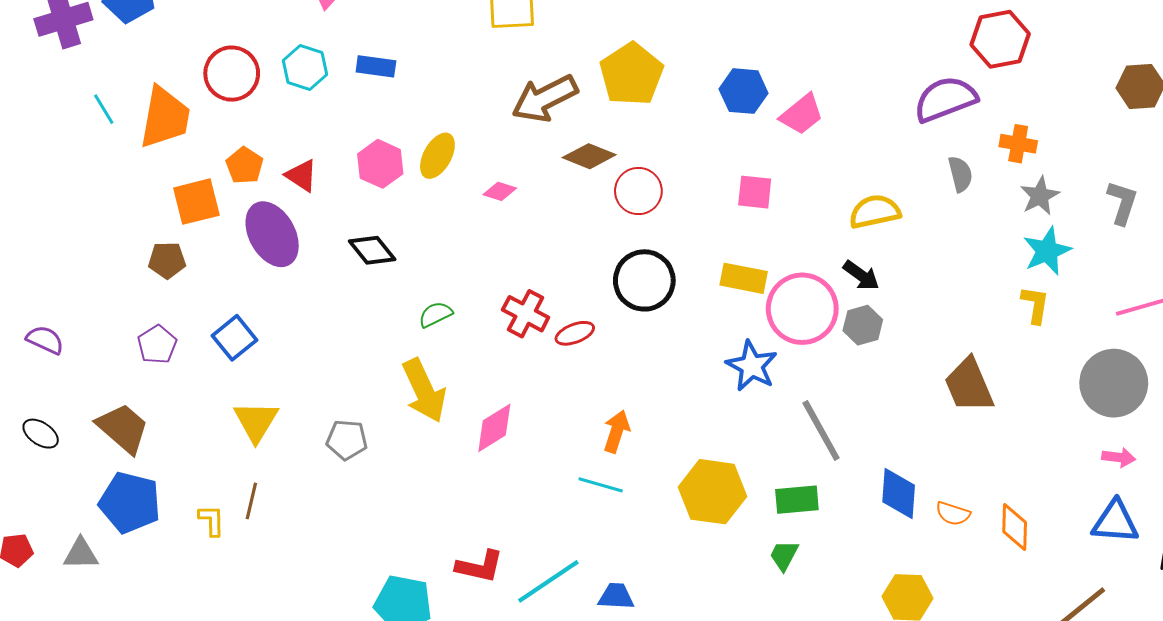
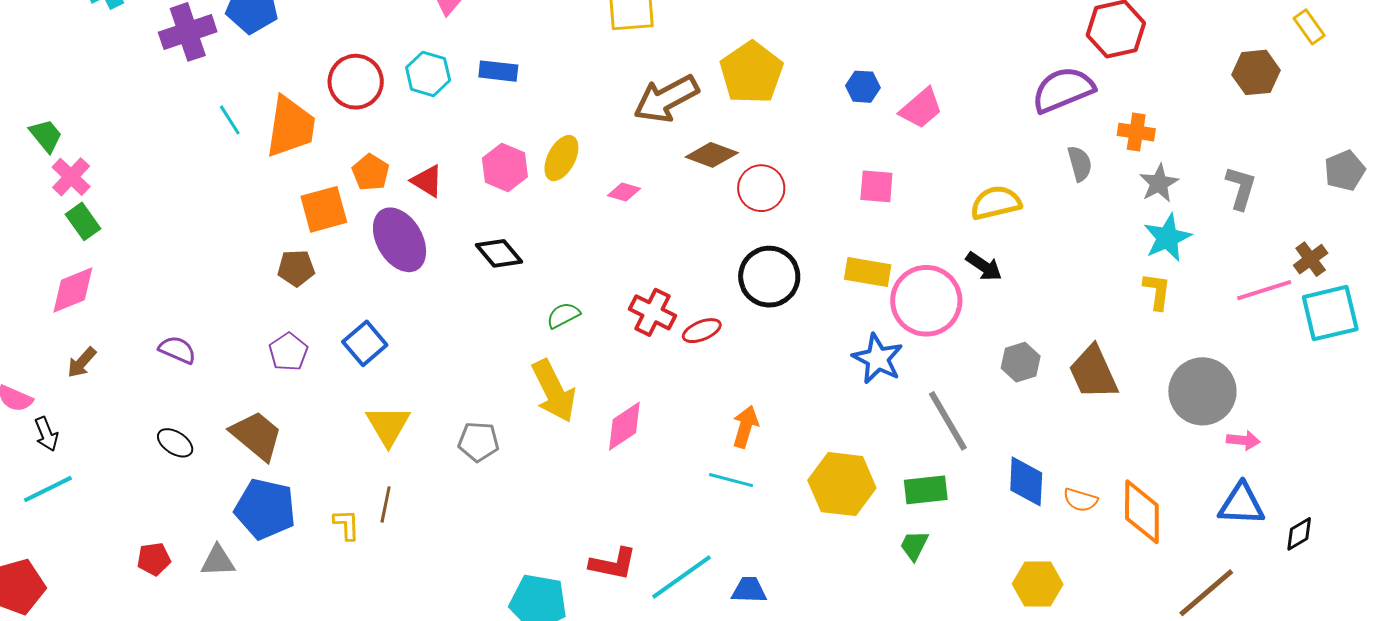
blue hexagon: (744, 91) -> (863, 87), size x0.7
gray hexagon: (863, 325) -> (1021, 362), moved
gray circle: (1114, 383) -> (1202, 391), moved
orange diamond: (1015, 527) -> (1142, 512), size x1.4

